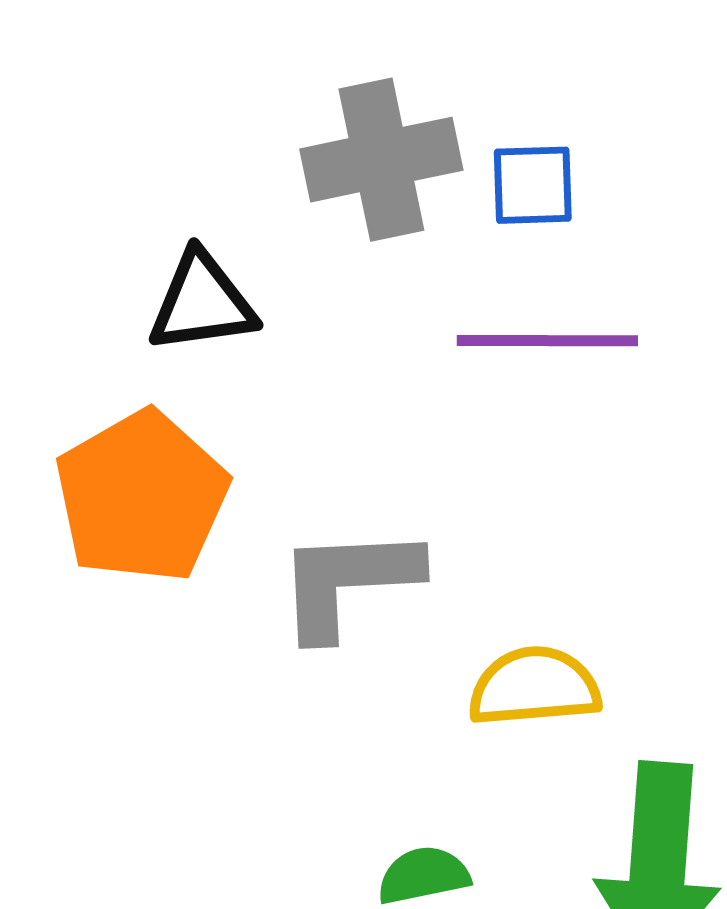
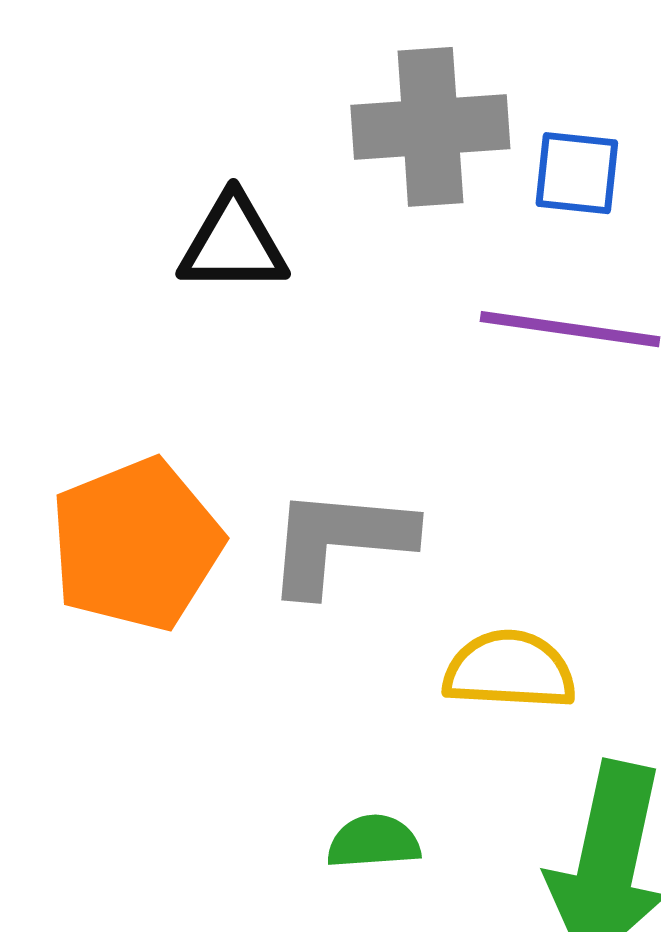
orange pentagon: (142, 497) -> (136, 544), moved

